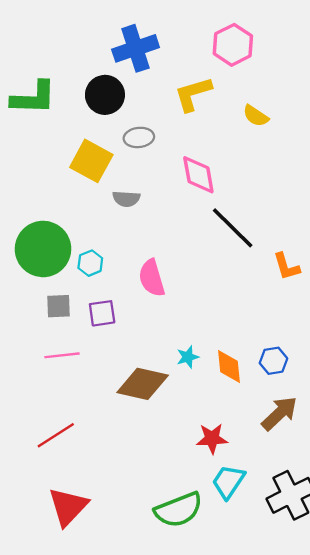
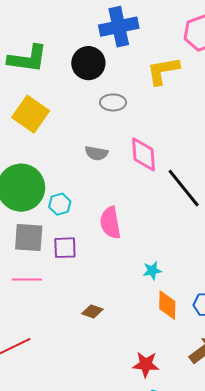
yellow square: (91, 161) -> (31, 114), moved
pink diamond: (198, 175) -> (144, 154), moved
gray square: (58, 306) -> (29, 237), size x1.4
cyan star: (188, 357) -> (152, 271), moved
brown diamond: (143, 384) -> (92, 311), size x0.5

